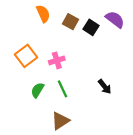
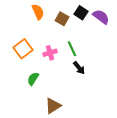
black square: (91, 27) -> (81, 13), moved
black arrow: (105, 87) -> (79, 68), moved
green line: (63, 89) -> (72, 49), moved

